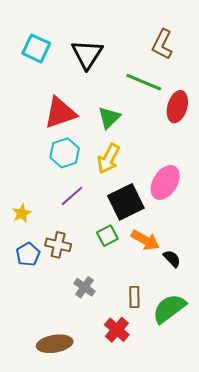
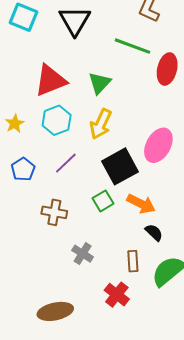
yellow star: (22, 213) -> (15, 124), moved
blue pentagon: (28, 254) -> (23, 169), moved
black semicircle: (172, 259) -> (154, 232), moved

